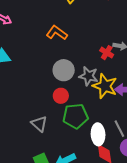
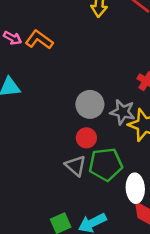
orange L-shape: (57, 33) -> (39, 40), moved
gray triangle: (39, 124) -> (76, 166), moved

